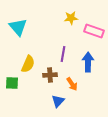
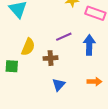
purple line: (63, 54) -> (64, 37), turned 56
orange arrow: (72, 84) -> (94, 82), moved, turned -56

